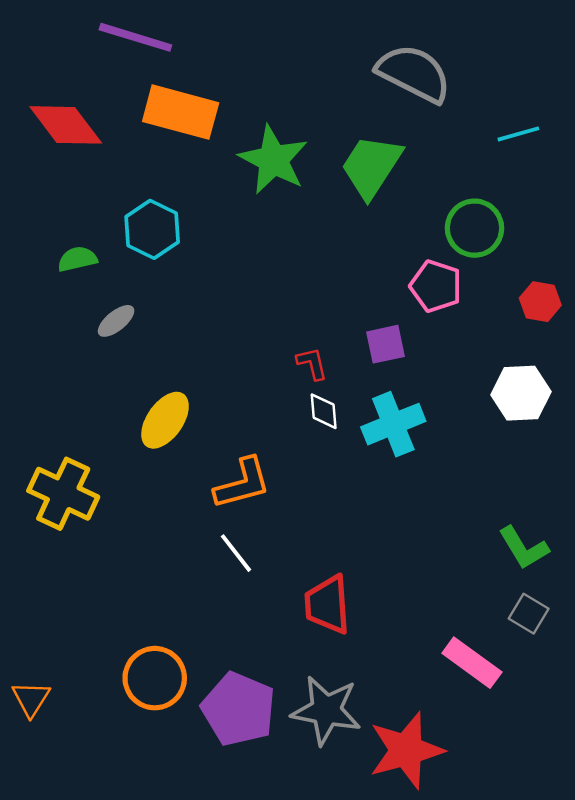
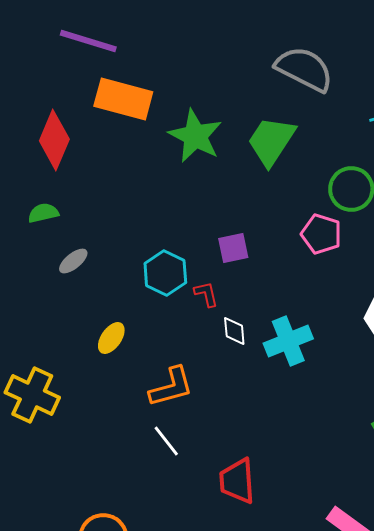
red diamond: (66, 125) -> (54, 140), moved, turned 60
cyan hexagon: (152, 229) -> (165, 273), moved
purple square: (386, 344) -> (233, 248), moved
red L-shape: (312, 363) -> (206, 294), moved
yellow ellipse: (165, 420) -> (111, 338), size x0.7

